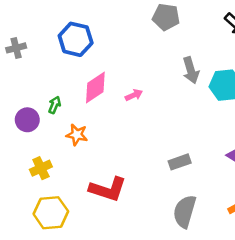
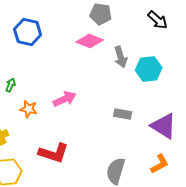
pink diamond: (95, 88) -> (90, 41), moved, turned 56
pink arrow: (134, 95) -> (65, 99), moved, size x1.6
gray rectangle: (180, 162) -> (123, 114), moved, turned 30

